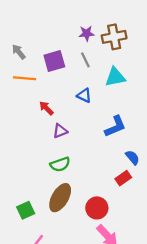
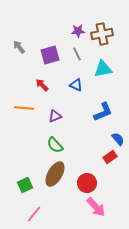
orange line: (25, 78) -> (24, 108), moved
red arrow: (46, 108) -> (42, 85), moved
green semicircle: (60, 164) -> (55, 145), turned 66

